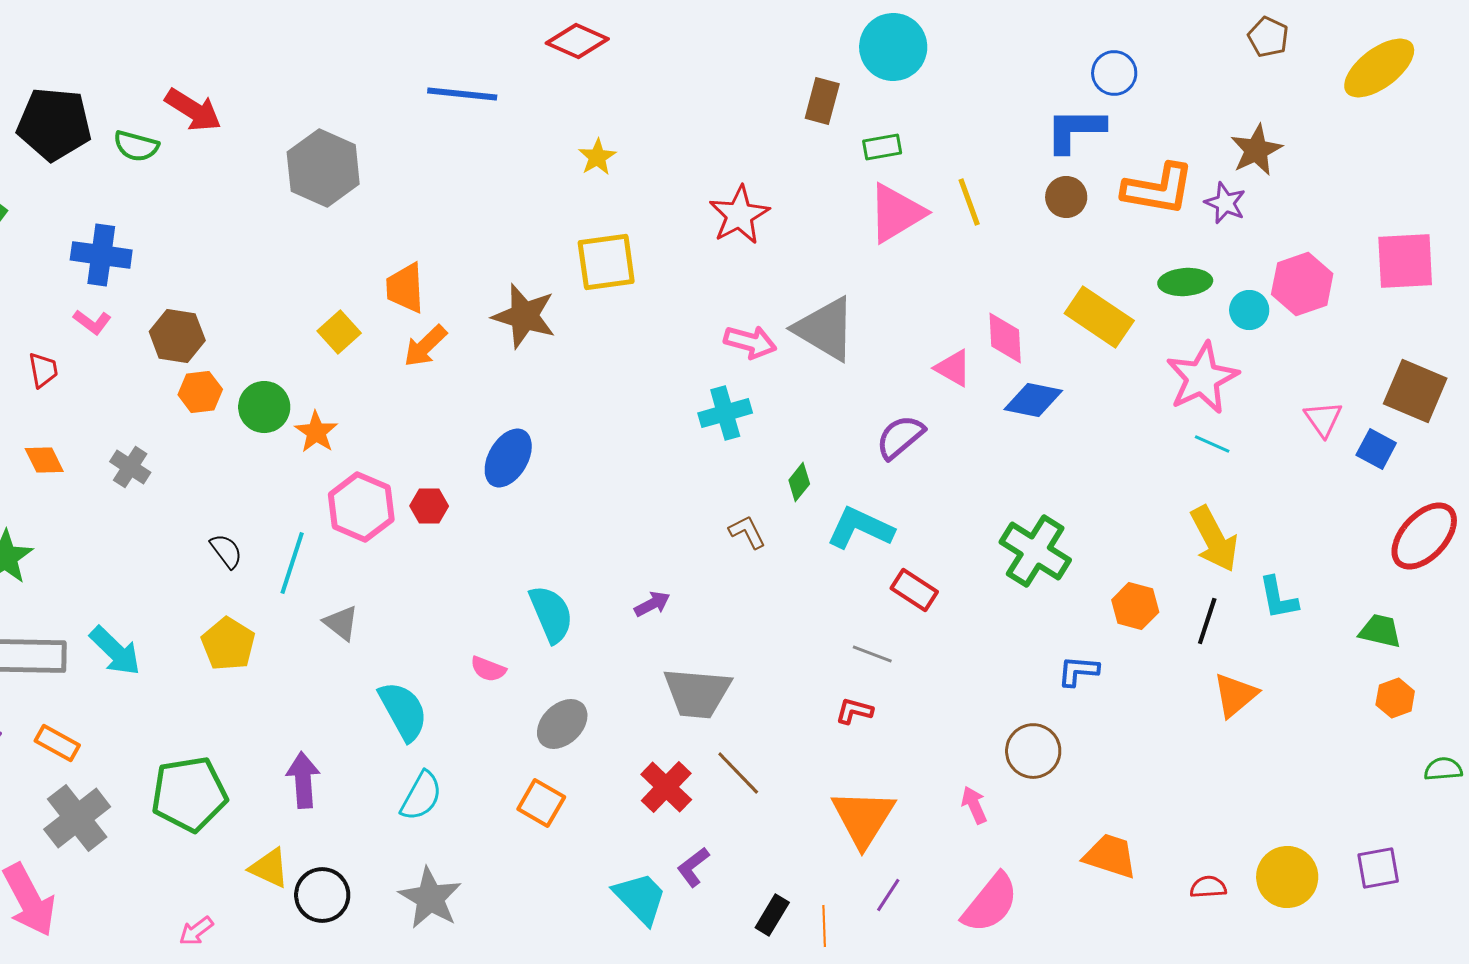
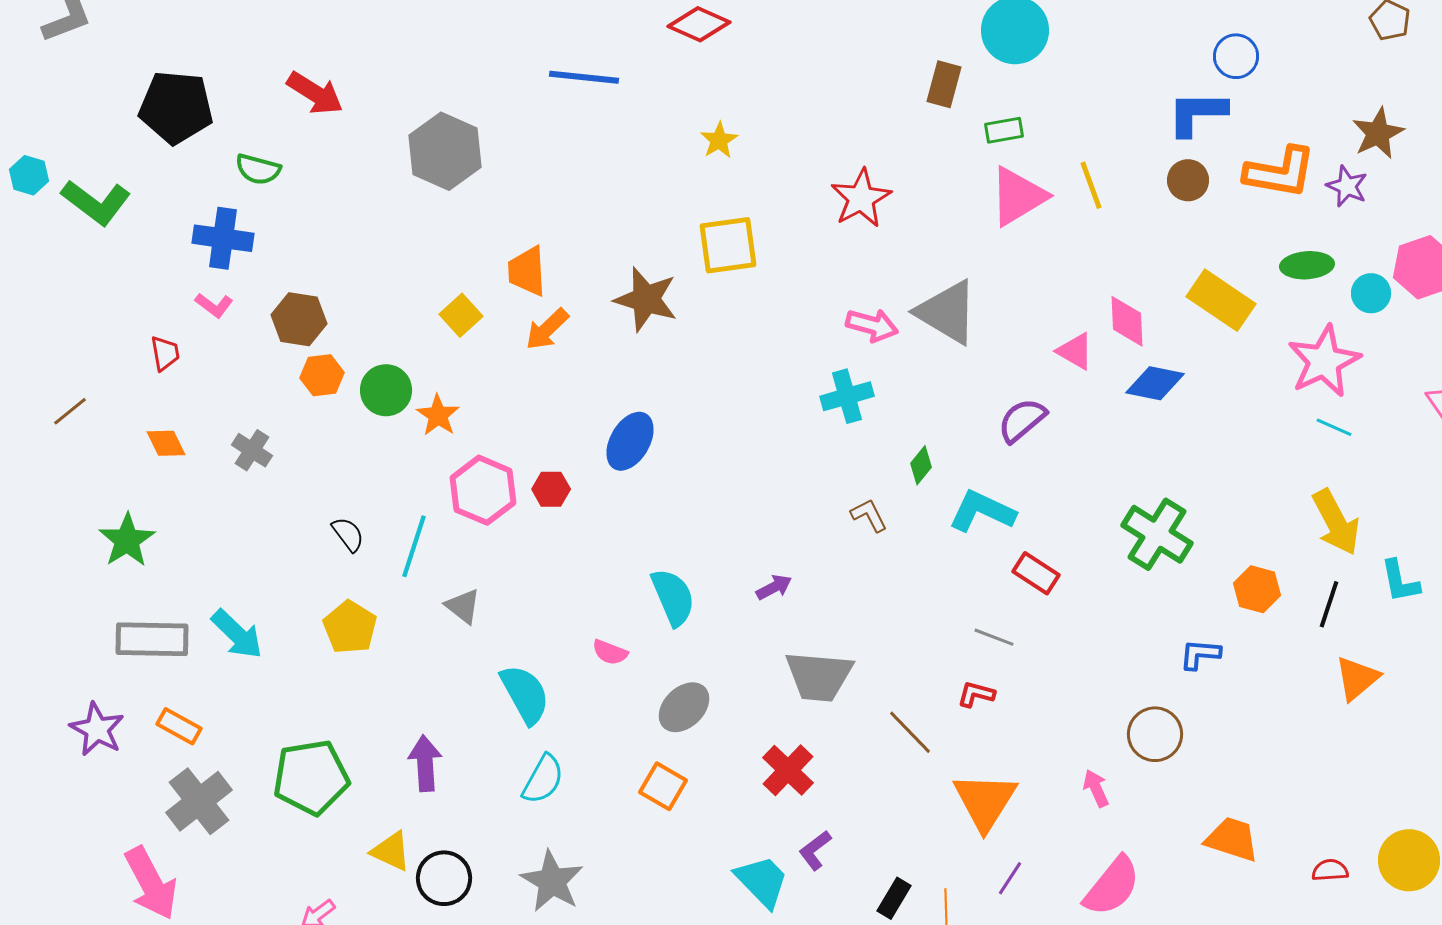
green semicircle: (136, 146) -> (258, 169), moved
brown line: (738, 773) -> (910, 732), moved

